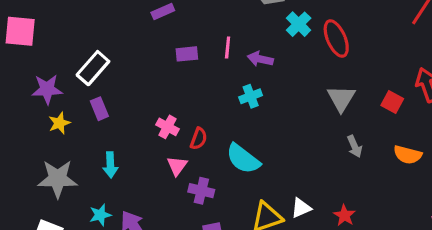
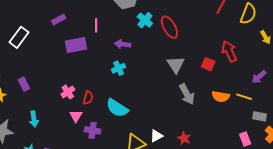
pink line: (228, 47) -> (96, 25), moved
purple rectangle: (187, 54) -> (76, 45), size x1.5
white rectangle: (93, 68) -> (19, 37), moved
pink cross: (168, 127) -> (68, 92), turned 32
gray arrow: (355, 146) -> (187, 94), size x1.5

